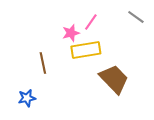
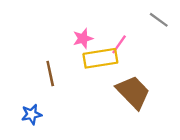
pink line: (91, 22) -> (119, 44), moved

